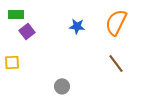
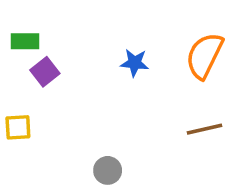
brown line: (116, 63) -> (204, 129), turned -66

